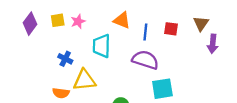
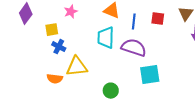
yellow square: (58, 20) -> (52, 30), moved
cyan trapezoid: (102, 46) -> (106, 38), moved

